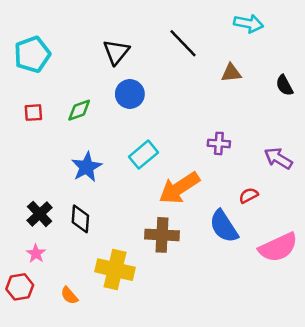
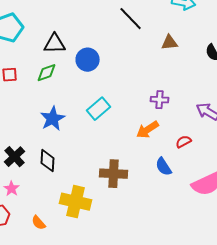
black triangle: (116, 52) -> (55, 44), moved, turned 50
orange arrow: (179, 188) -> (148, 130), moved, size x0.7
blue semicircle: (224, 226) -> (164, 167), size x0.7

